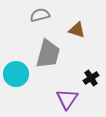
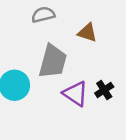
purple triangle: (67, 99) -> (75, 94), moved, turned -30

